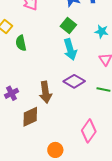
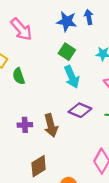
purple cross: (12, 93) -> (25, 125), moved, turned 32
brown diamond: (30, 117) -> (39, 166), moved

